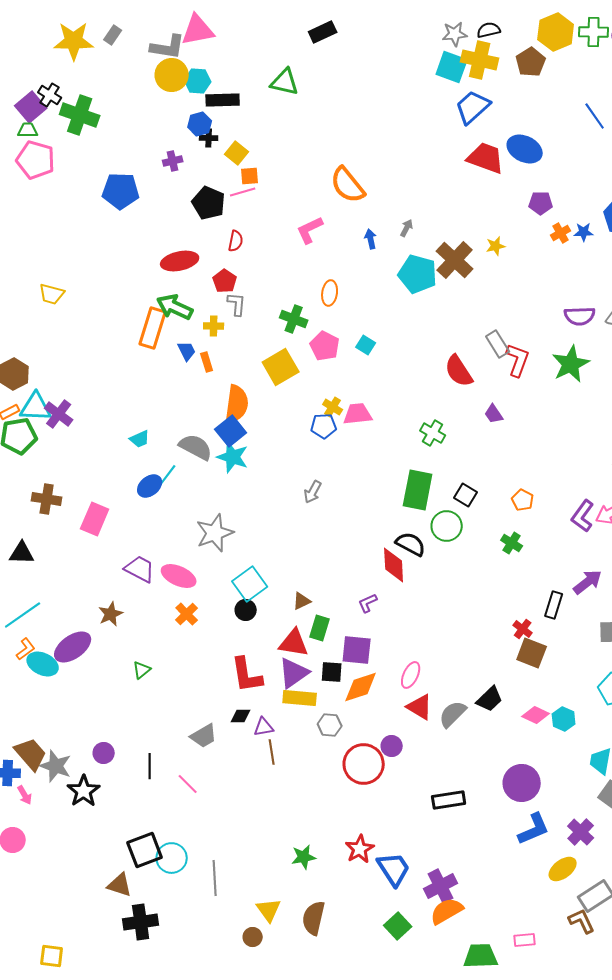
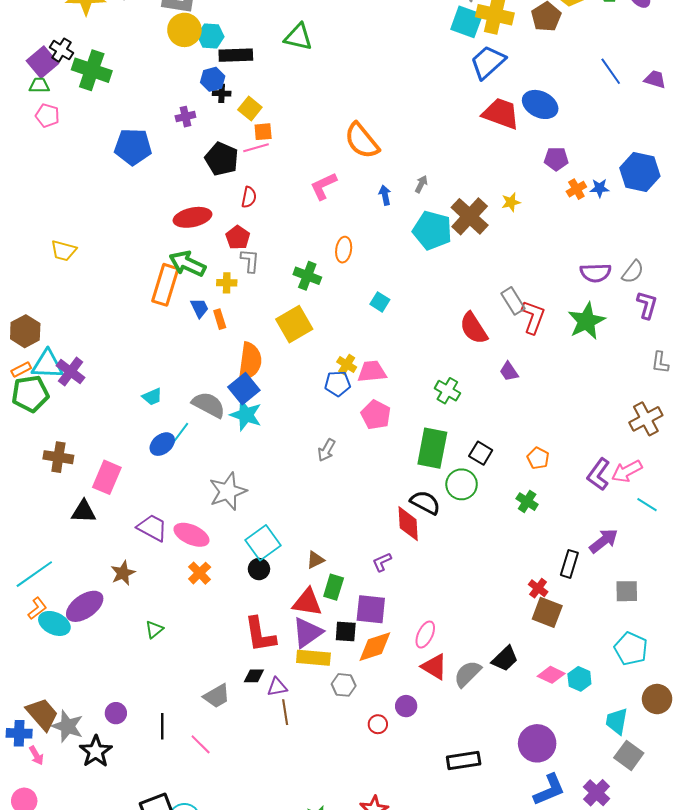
pink pentagon: (36, 160) -> (47, 116), size x0.6
pink pentagon: (325, 346) -> (376, 415), moved
black triangle: (22, 553) -> (84, 512), moved
red circle: (364, 764) -> (378, 724), size x0.5

